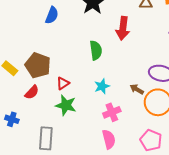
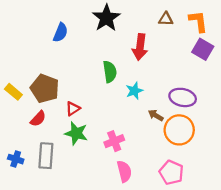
cyan star: (102, 86) -> (134, 91), moved
pink cross: (112, 112) -> (114, 141), moved
blue cross: (12, 119) -> (16, 159), moved
gray rectangle: (46, 138) -> (46, 156), moved

